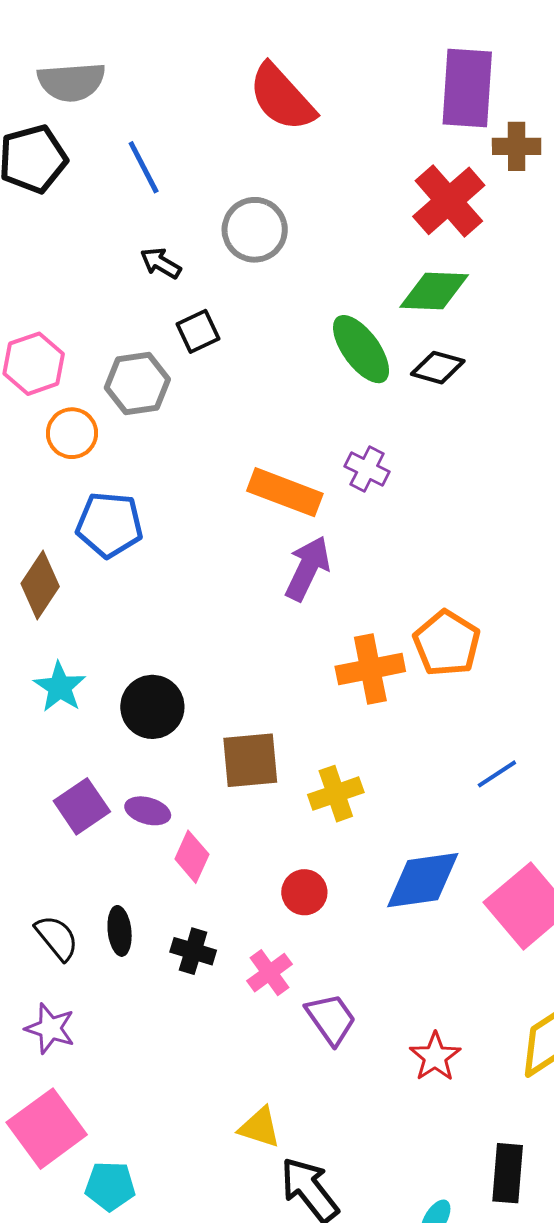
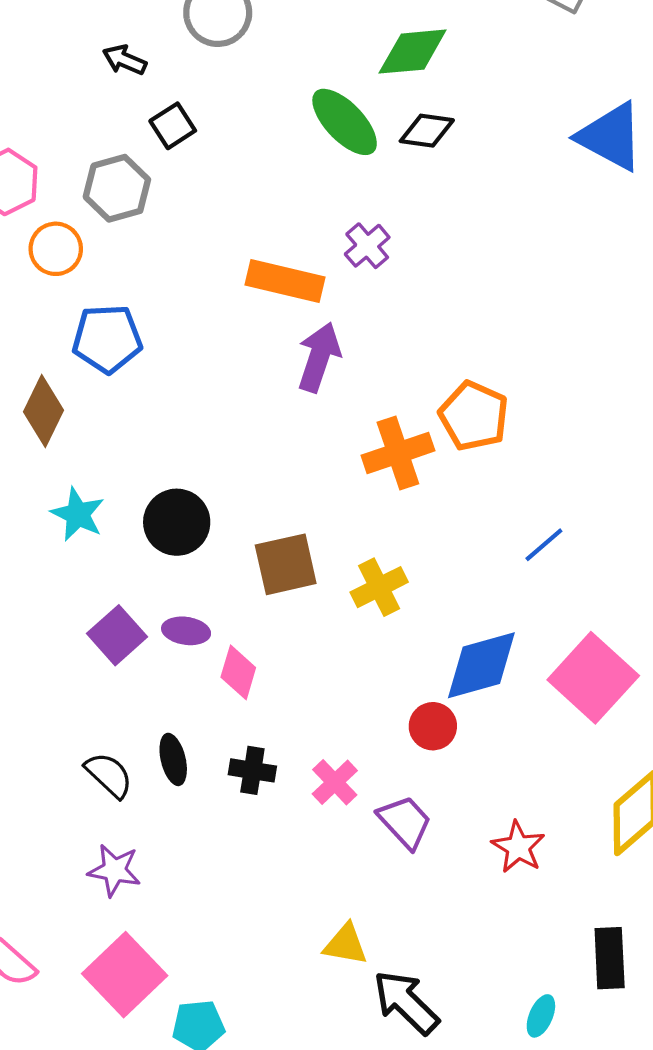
purple cross: (367, 469) -> (367, 246), turned 30
red circle: (304, 892) -> (433, 726), moved

